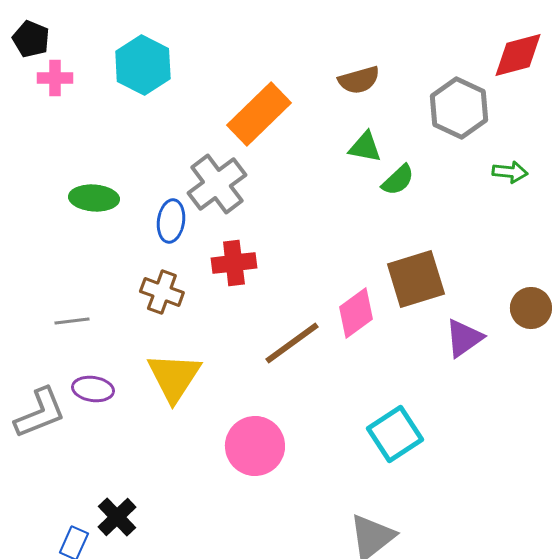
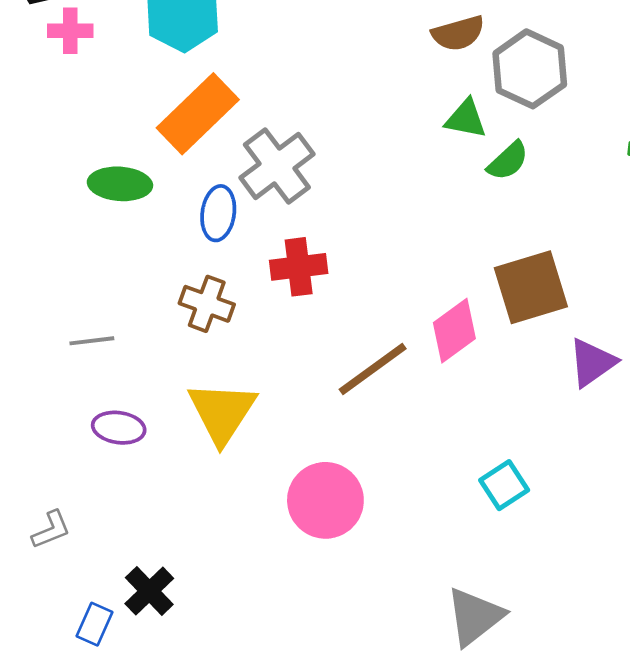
gray hexagon: (459, 108) -> (530, 69), moved
orange rectangle: (259, 114) -> (198, 114), moved
gray L-shape: (40, 413) -> (51, 530), moved, size x0.6
cyan square: (395, 434) -> (504, 485), size x0.7

